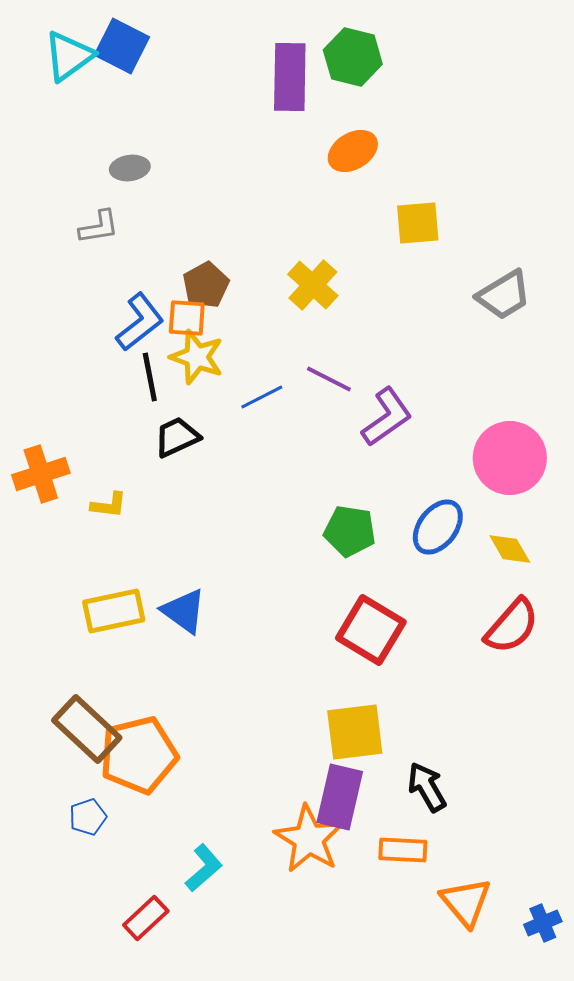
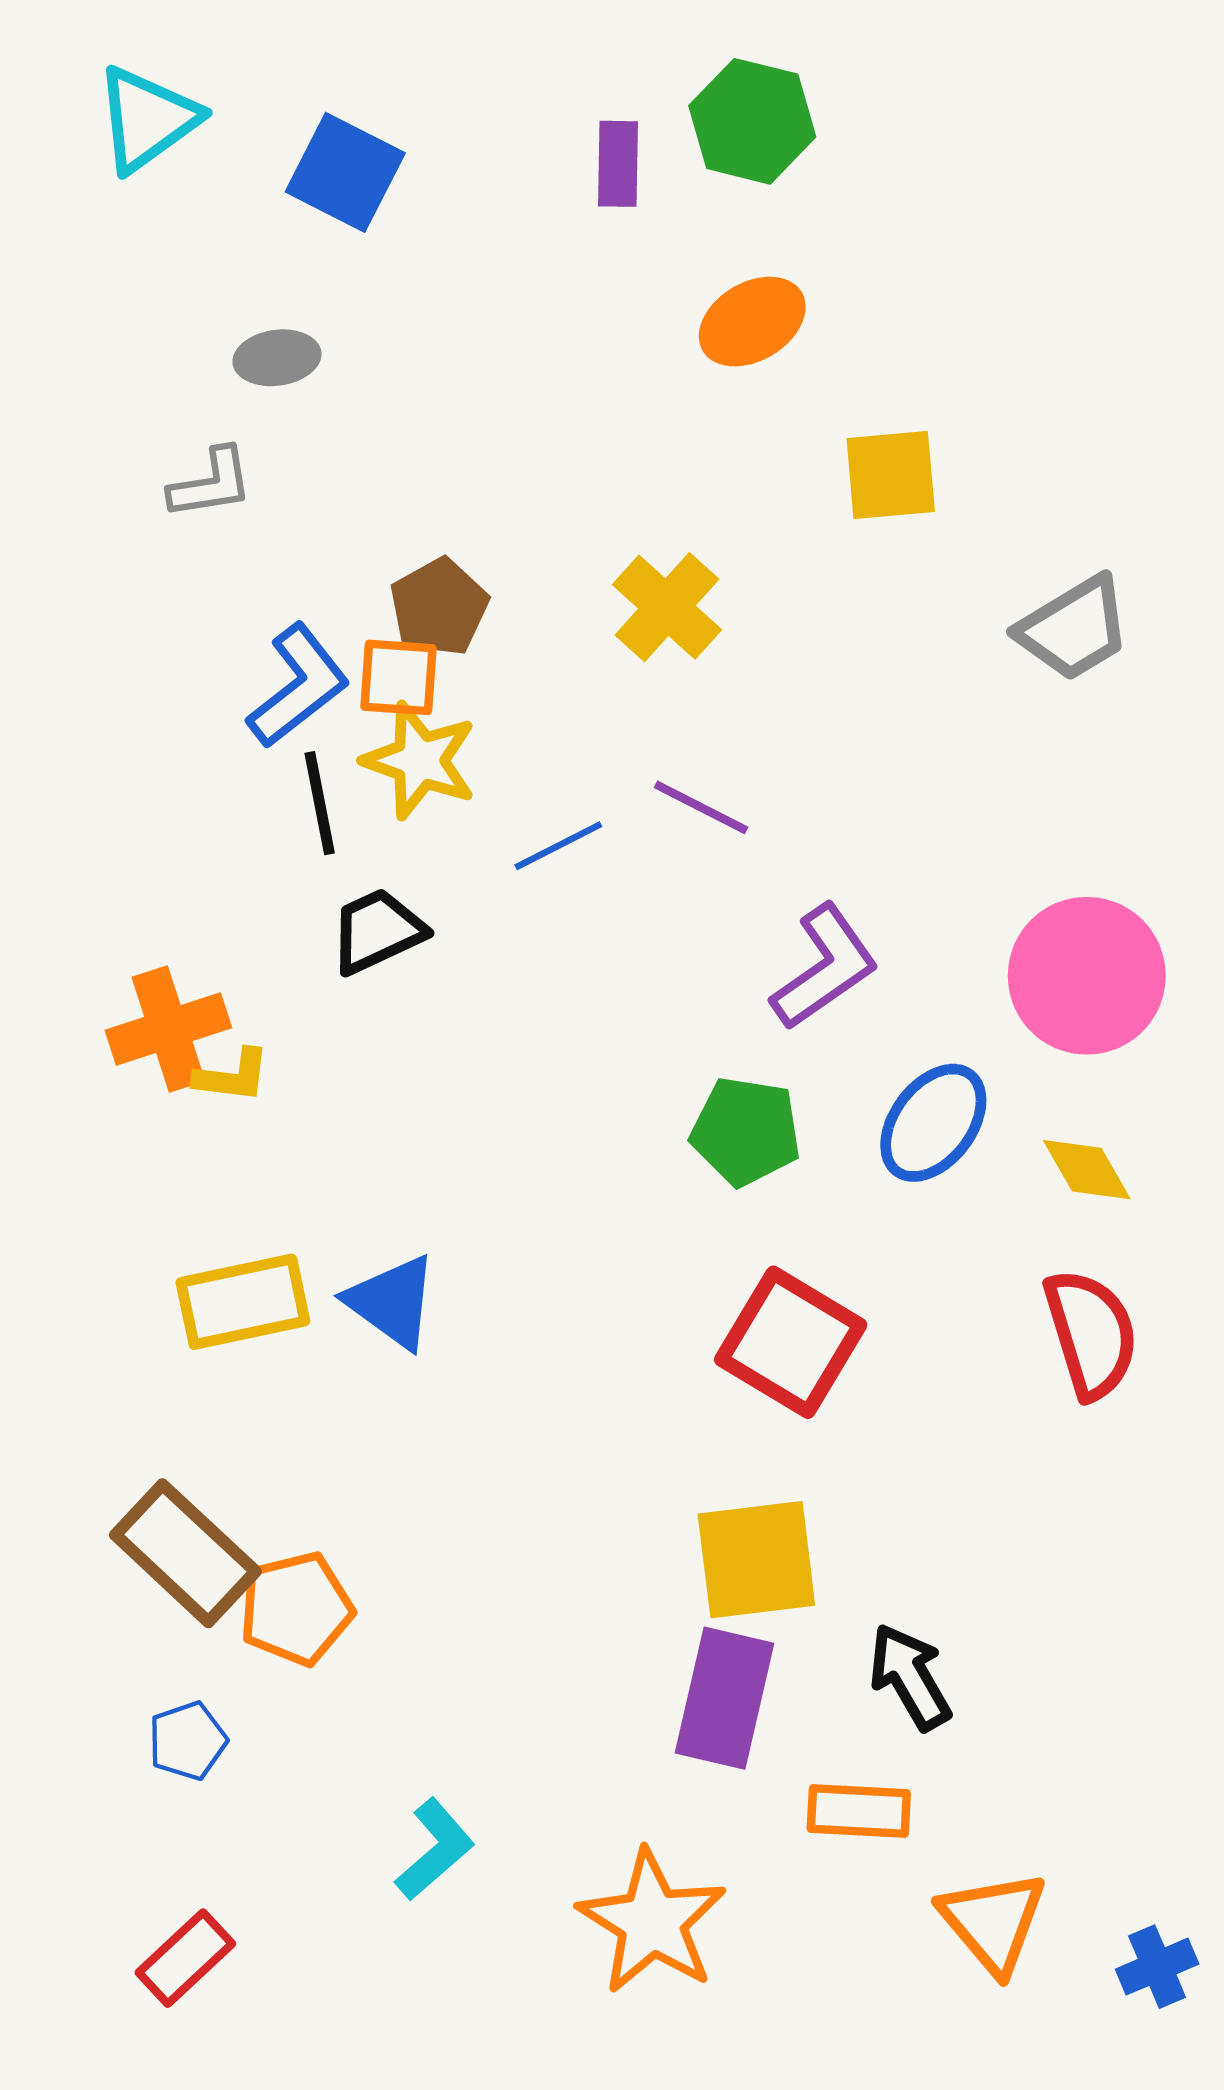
blue square: (122, 46) -> (345, 172), moved
purple rectangle: (290, 77) -> (618, 164), size x0.6
purple L-shape: (387, 417) -> (825, 967), moved
orange cross: (41, 474) -> (168, 1029), moved
red semicircle: (512, 626) -> (1091, 1334), turned -58
orange pentagon: (139, 755) -> (296, 1609), size x0.7
orange star: (309, 839) -> (652, 1922), moved
red rectangle: (146, 918) -> (185, 1958), moved

